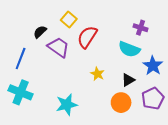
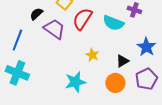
cyan semicircle: (129, 49) -> (113, 23), moved
cyan star: (67, 105) -> (75, 82), moved

